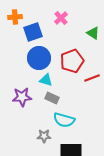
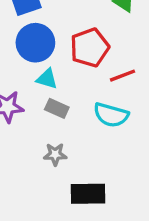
cyan semicircle: (64, 120) -> (111, 115), moved
gray star: (44, 136) -> (55, 154), moved

